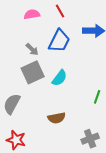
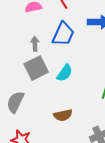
gray arrow: (32, 49) -> (35, 44), turned -136

